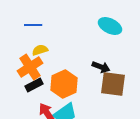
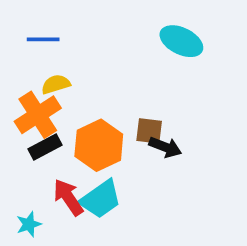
black arrow: (101, 67) -> (165, 147), moved
brown square: (113, 84) -> (149, 131), moved, size x0.6

